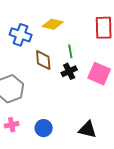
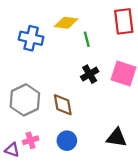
green line: (70, 51) -> (87, 39), moved
brown diamond: (43, 60) -> (63, 105), moved

